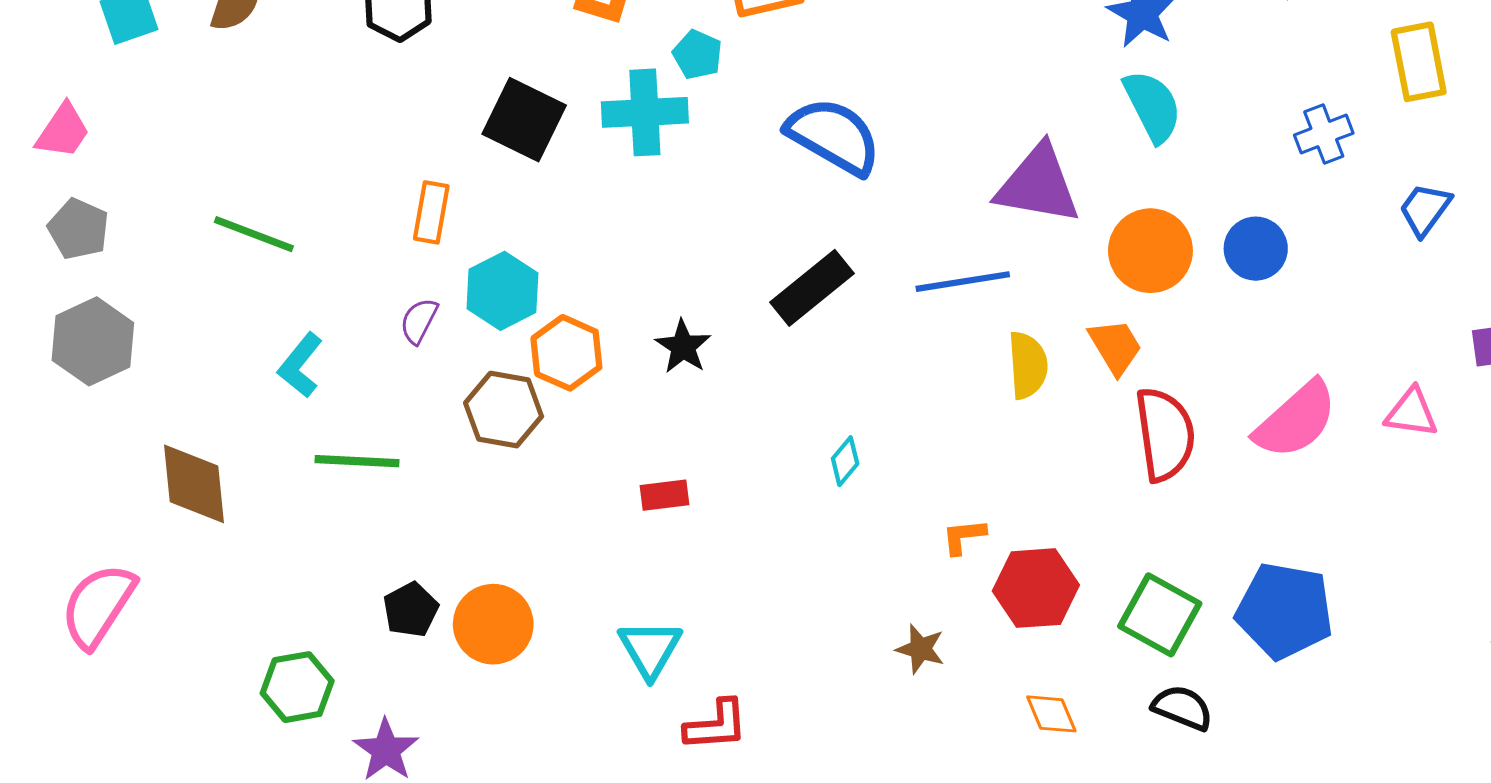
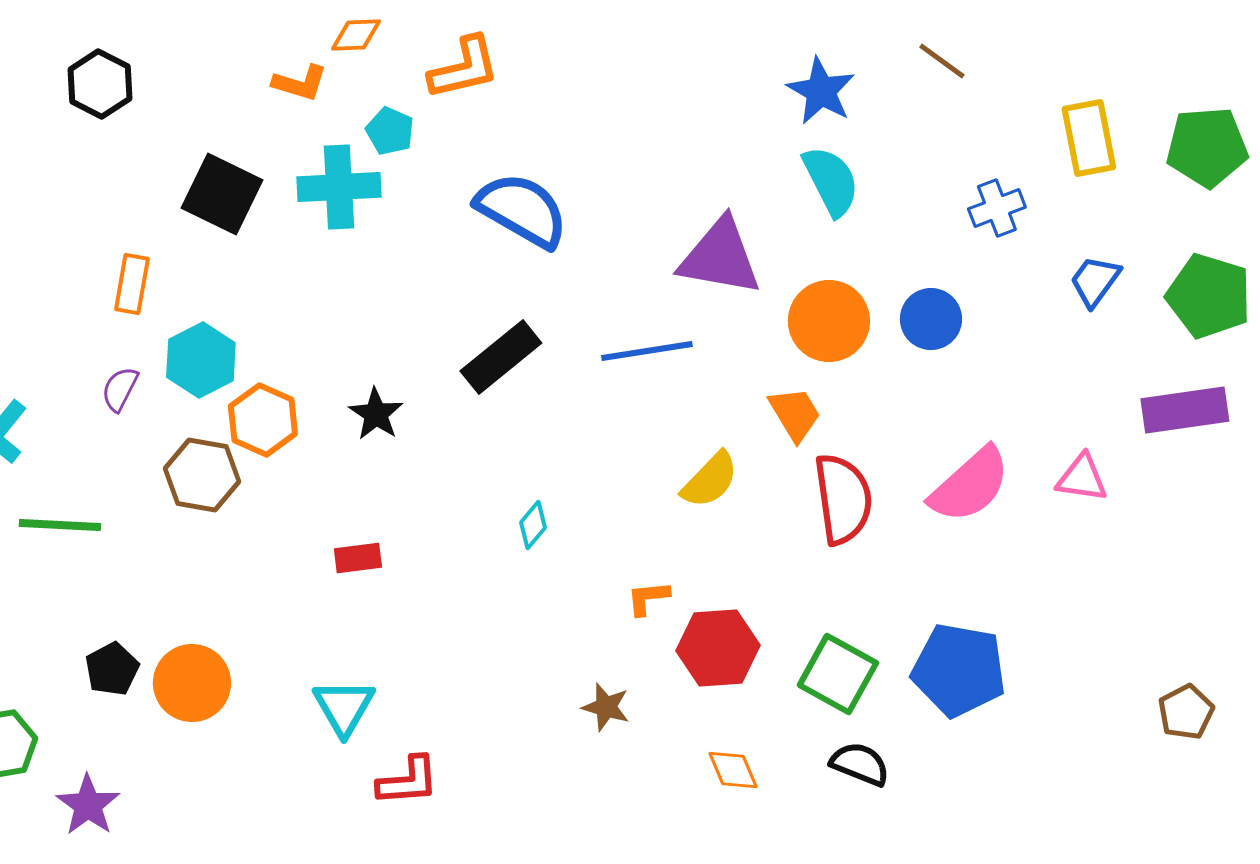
yellow semicircle: (1028, 365) -> (710, 480), moved, turned 48

